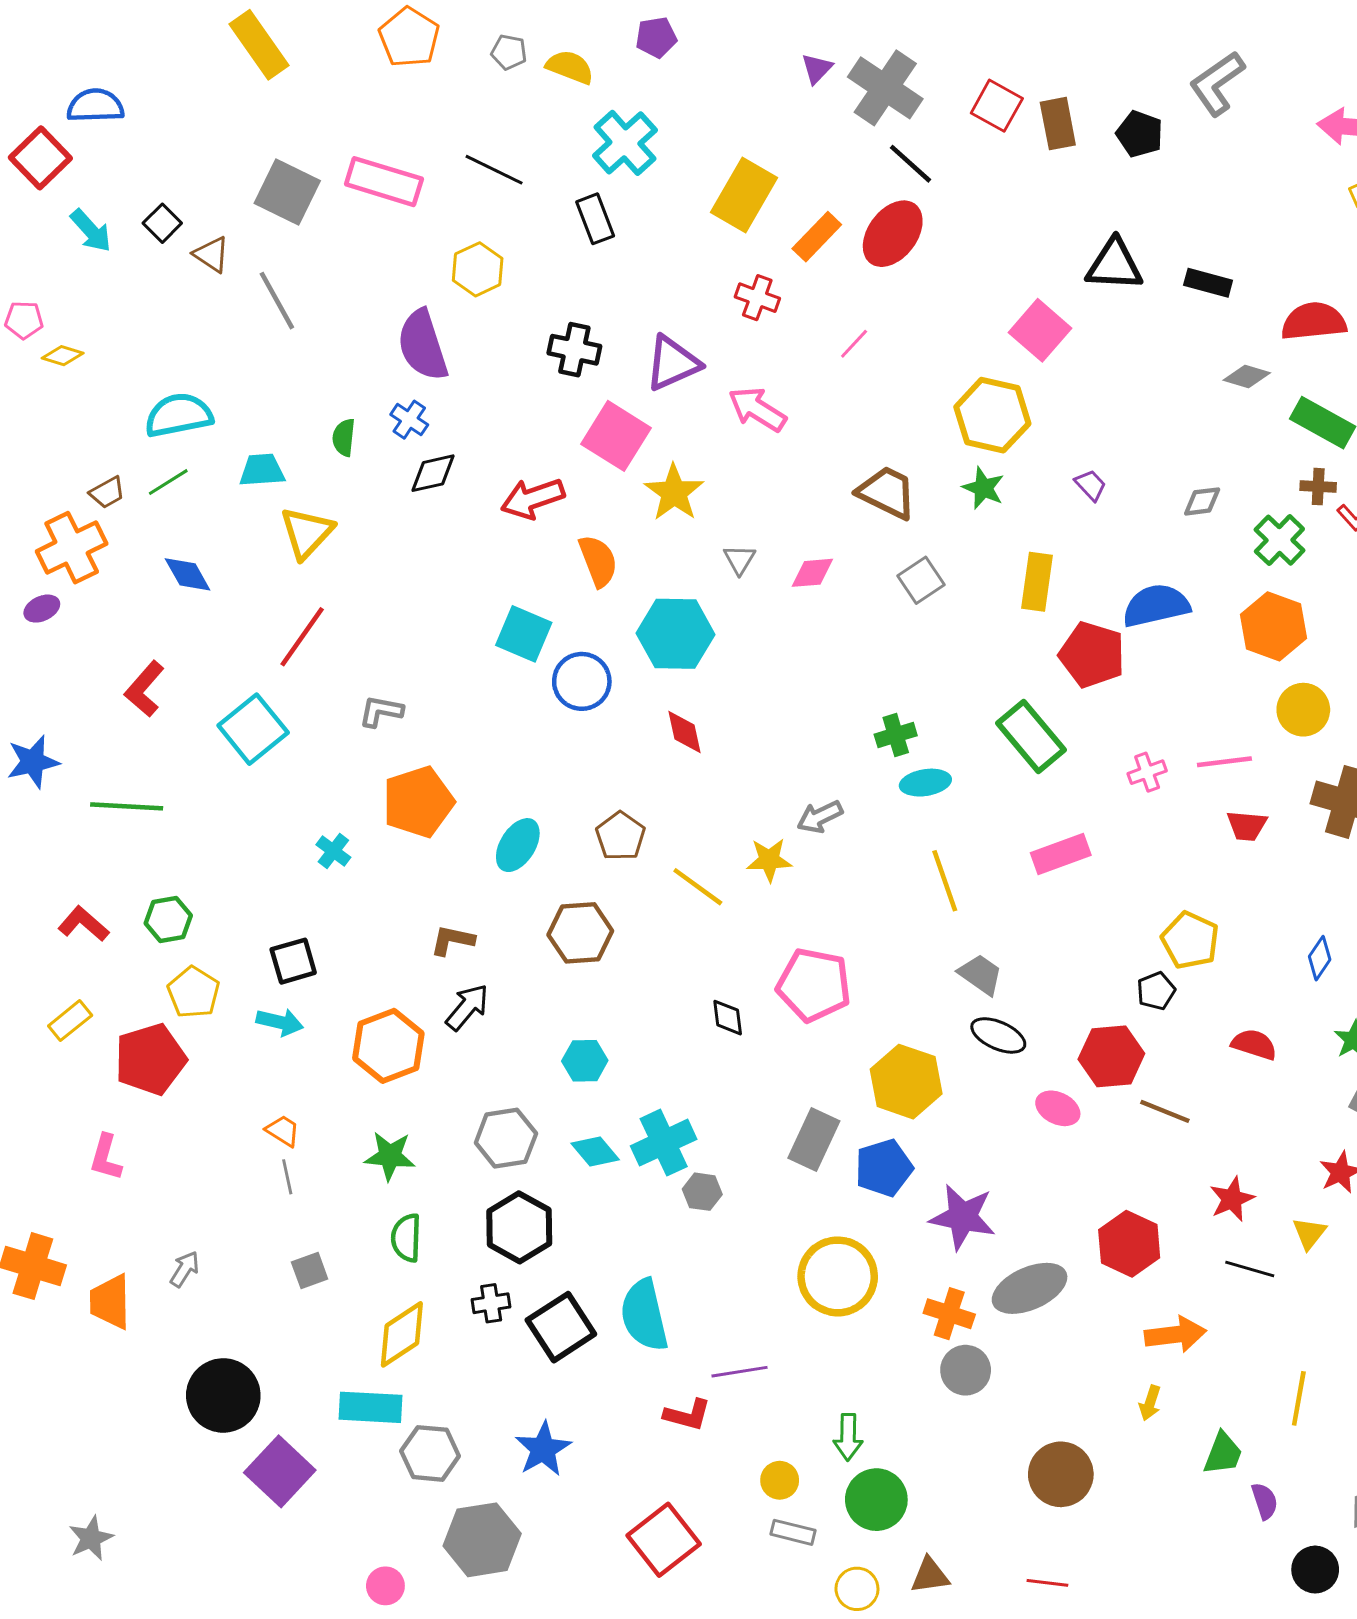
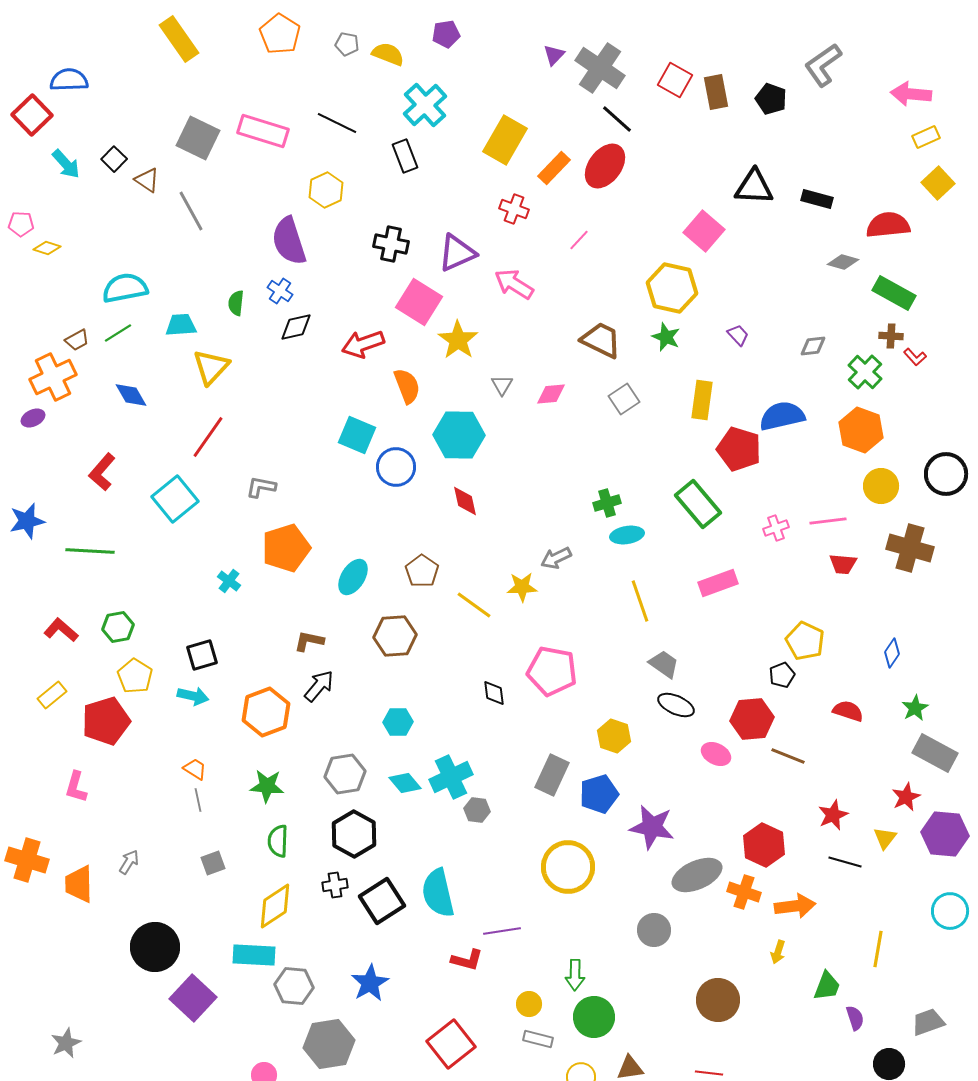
yellow hexagon: (906, 1082) -> (614, 736), size x0.7
orange cross: (949, 1314) -> (744, 892), moved

